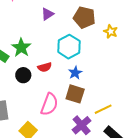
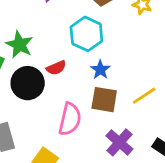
black circle: (23, 75) -> (28, 83), size x1.5
yellow line: (103, 109) -> (144, 96), moved

